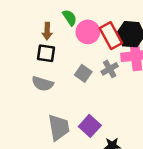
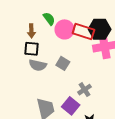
red rectangle: (111, 36) -> (83, 31), turned -40
gray cross: (110, 69) -> (85, 90), moved
gray semicircle: (43, 84) -> (38, 65), moved

